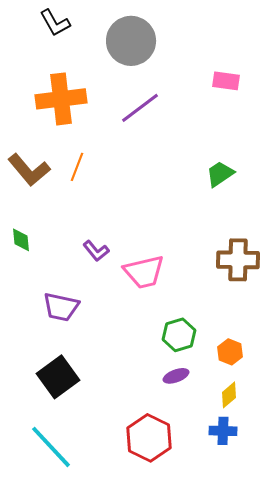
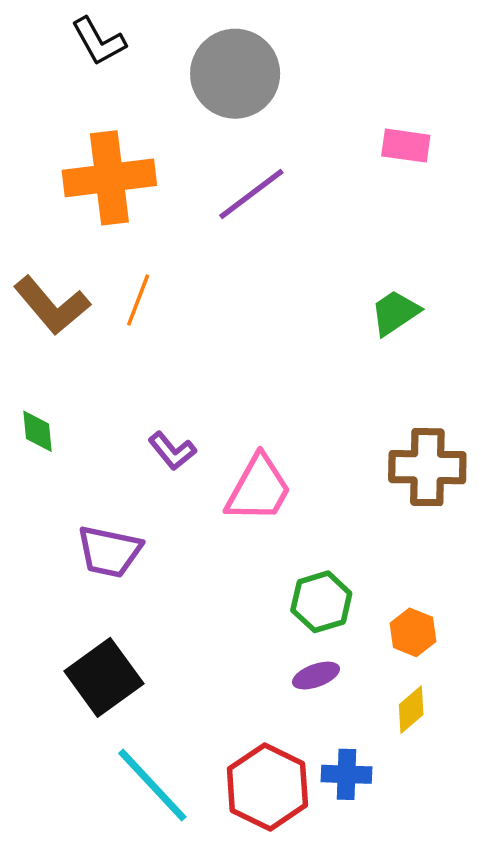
pink trapezoid: (144, 272) -> (258, 489), turned -48
blue cross: (223, 431) -> (346, 774), moved
cyan line: (51, 447) -> (152, 785), moved

